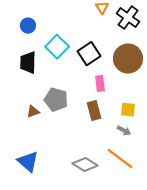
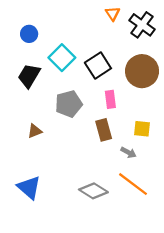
black trapezoid: (28, 63) -> (29, 76), turned 30
gray pentagon: (56, 100) -> (69, 104), moved, turned -30
gray arrow: (124, 131) -> (128, 152), moved

